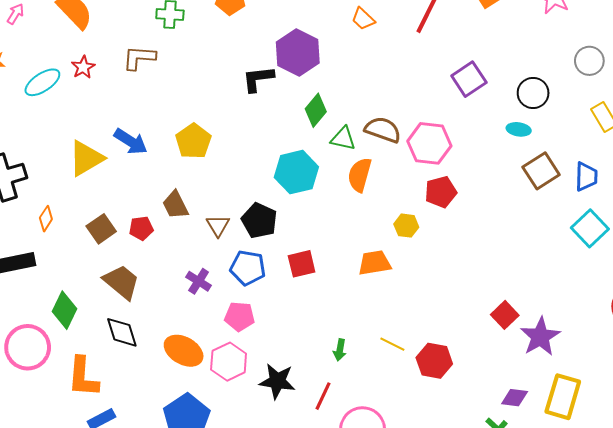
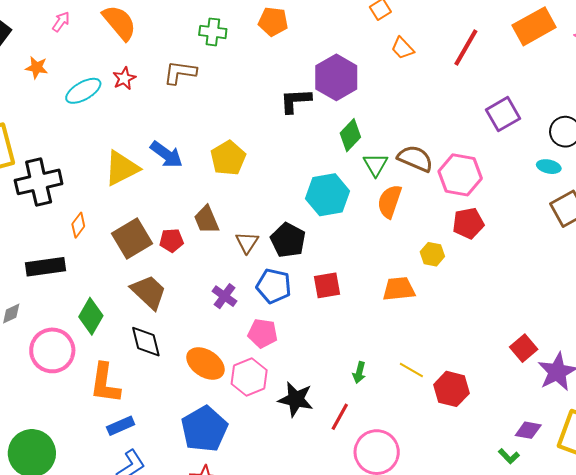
green triangle: (343, 138) -> (376, 165), turned 44
brown square: (101, 229) -> (132, 239), size x1.4

